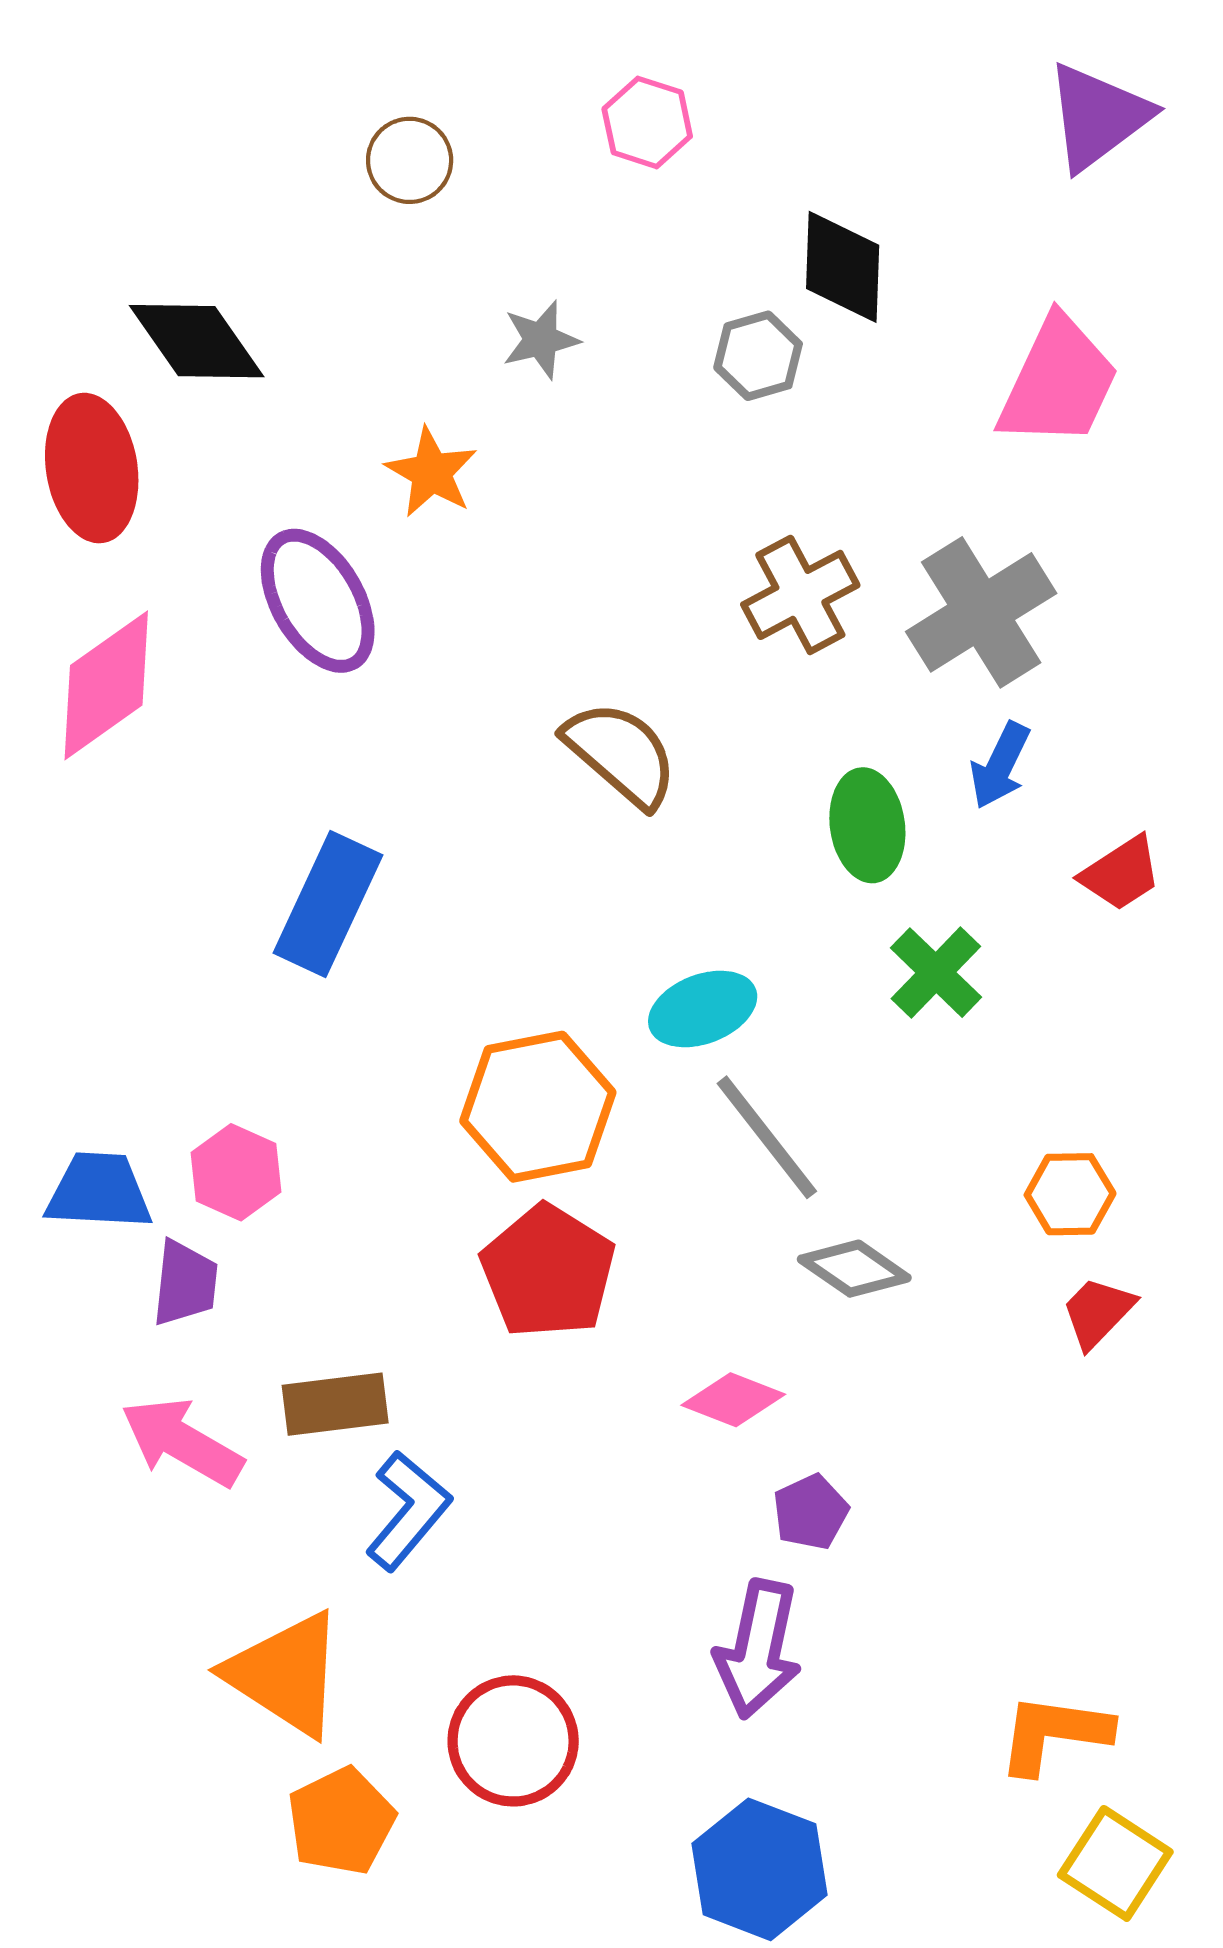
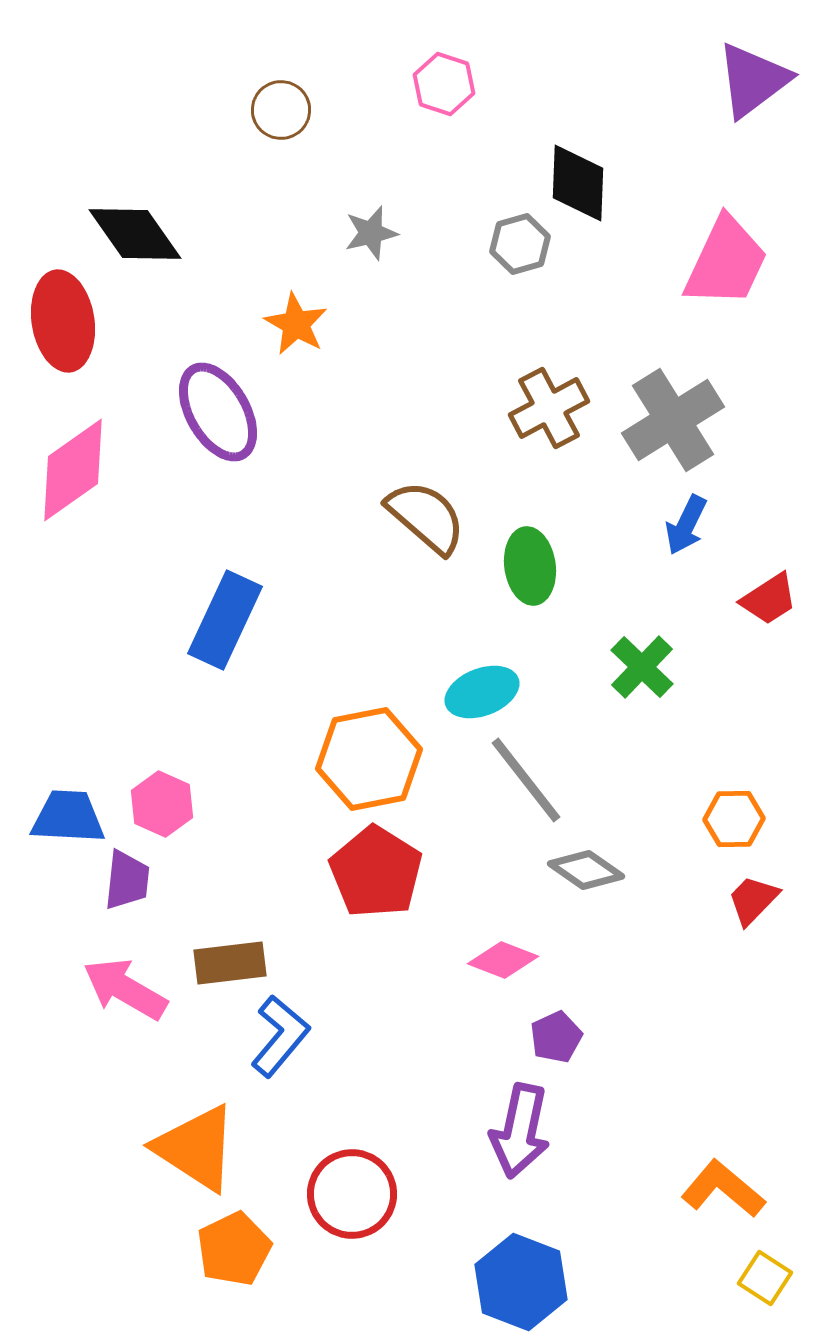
green ellipse: (867, 825) -> (530, 566), moved
orange L-shape: (1054, 1734) -> (723, 1189), turned 32
yellow square: (1115, 1863) -> (765, 1278), size x0.7

